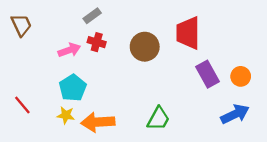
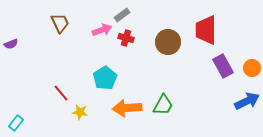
pink arrow: (69, 50) -> (102, 30), moved
yellow star: (66, 115) -> (80, 112), moved
green trapezoid: (158, 119) -> (163, 105), moved

